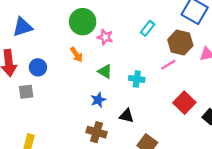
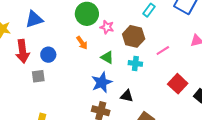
cyan rectangle: (148, 28) -> (149, 10), moved
brown hexagon: (180, 43) -> (134, 36), moved
blue star: (98, 100) -> (102, 82), size x1.5

